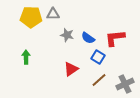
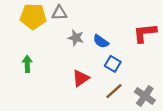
red L-shape: (115, 38) -> (145, 33), moved
gray cross: (125, 84) -> (145, 96), turned -30

